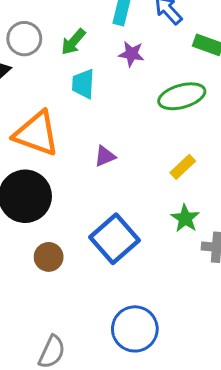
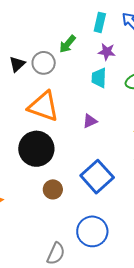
gray circle: (24, 39) -> (44, 63), moved
cyan trapezoid: (83, 84) -> (99, 78), moved
blue circle: (135, 329) -> (92, 231), moved

